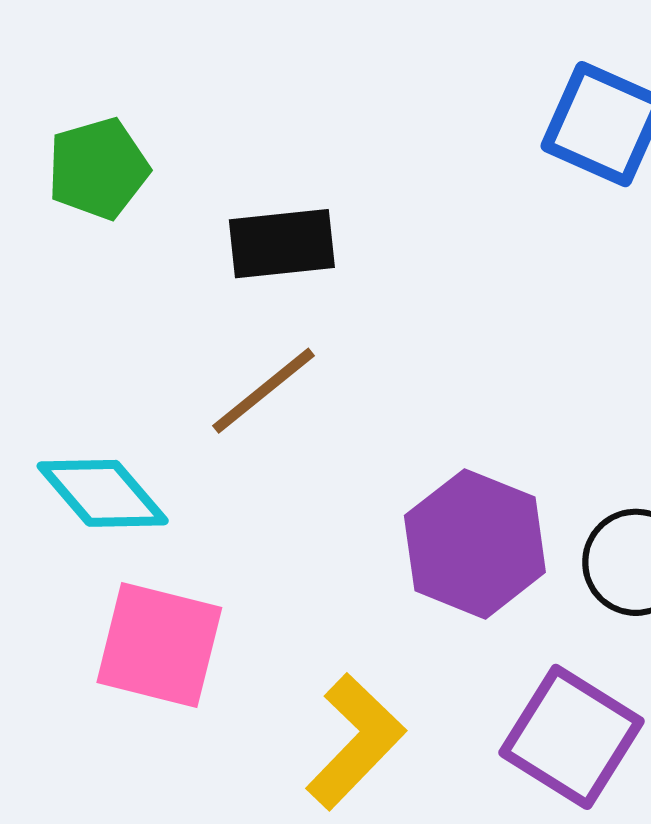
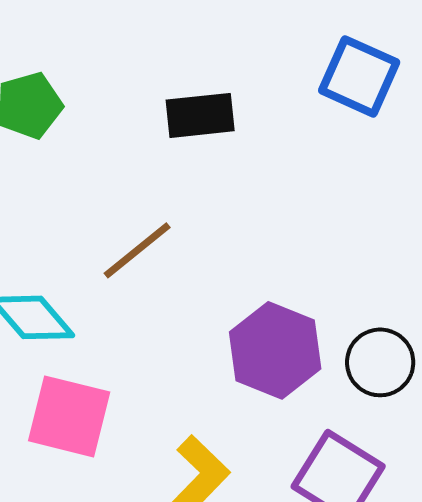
black rectangle: (282, 244) -> (200, 115), moved

